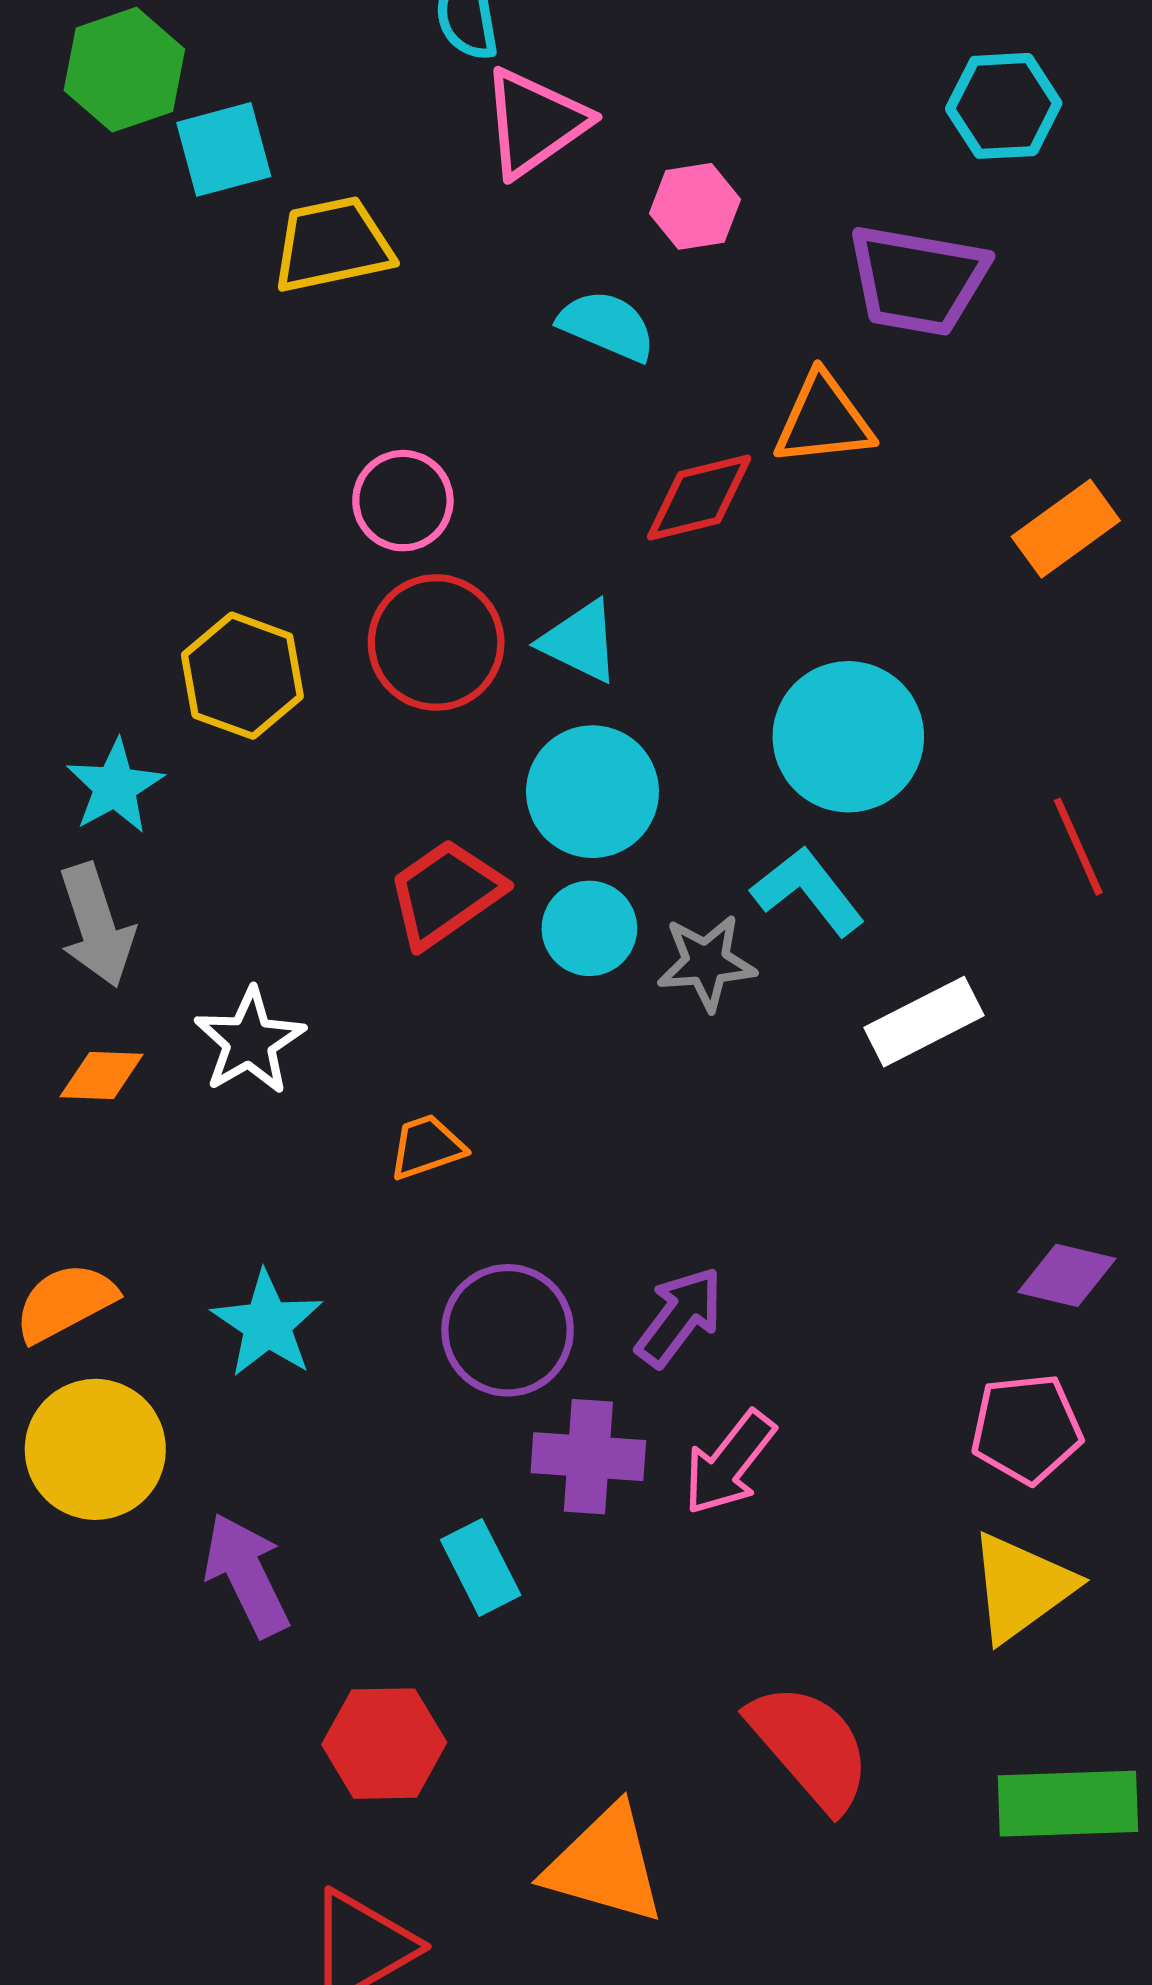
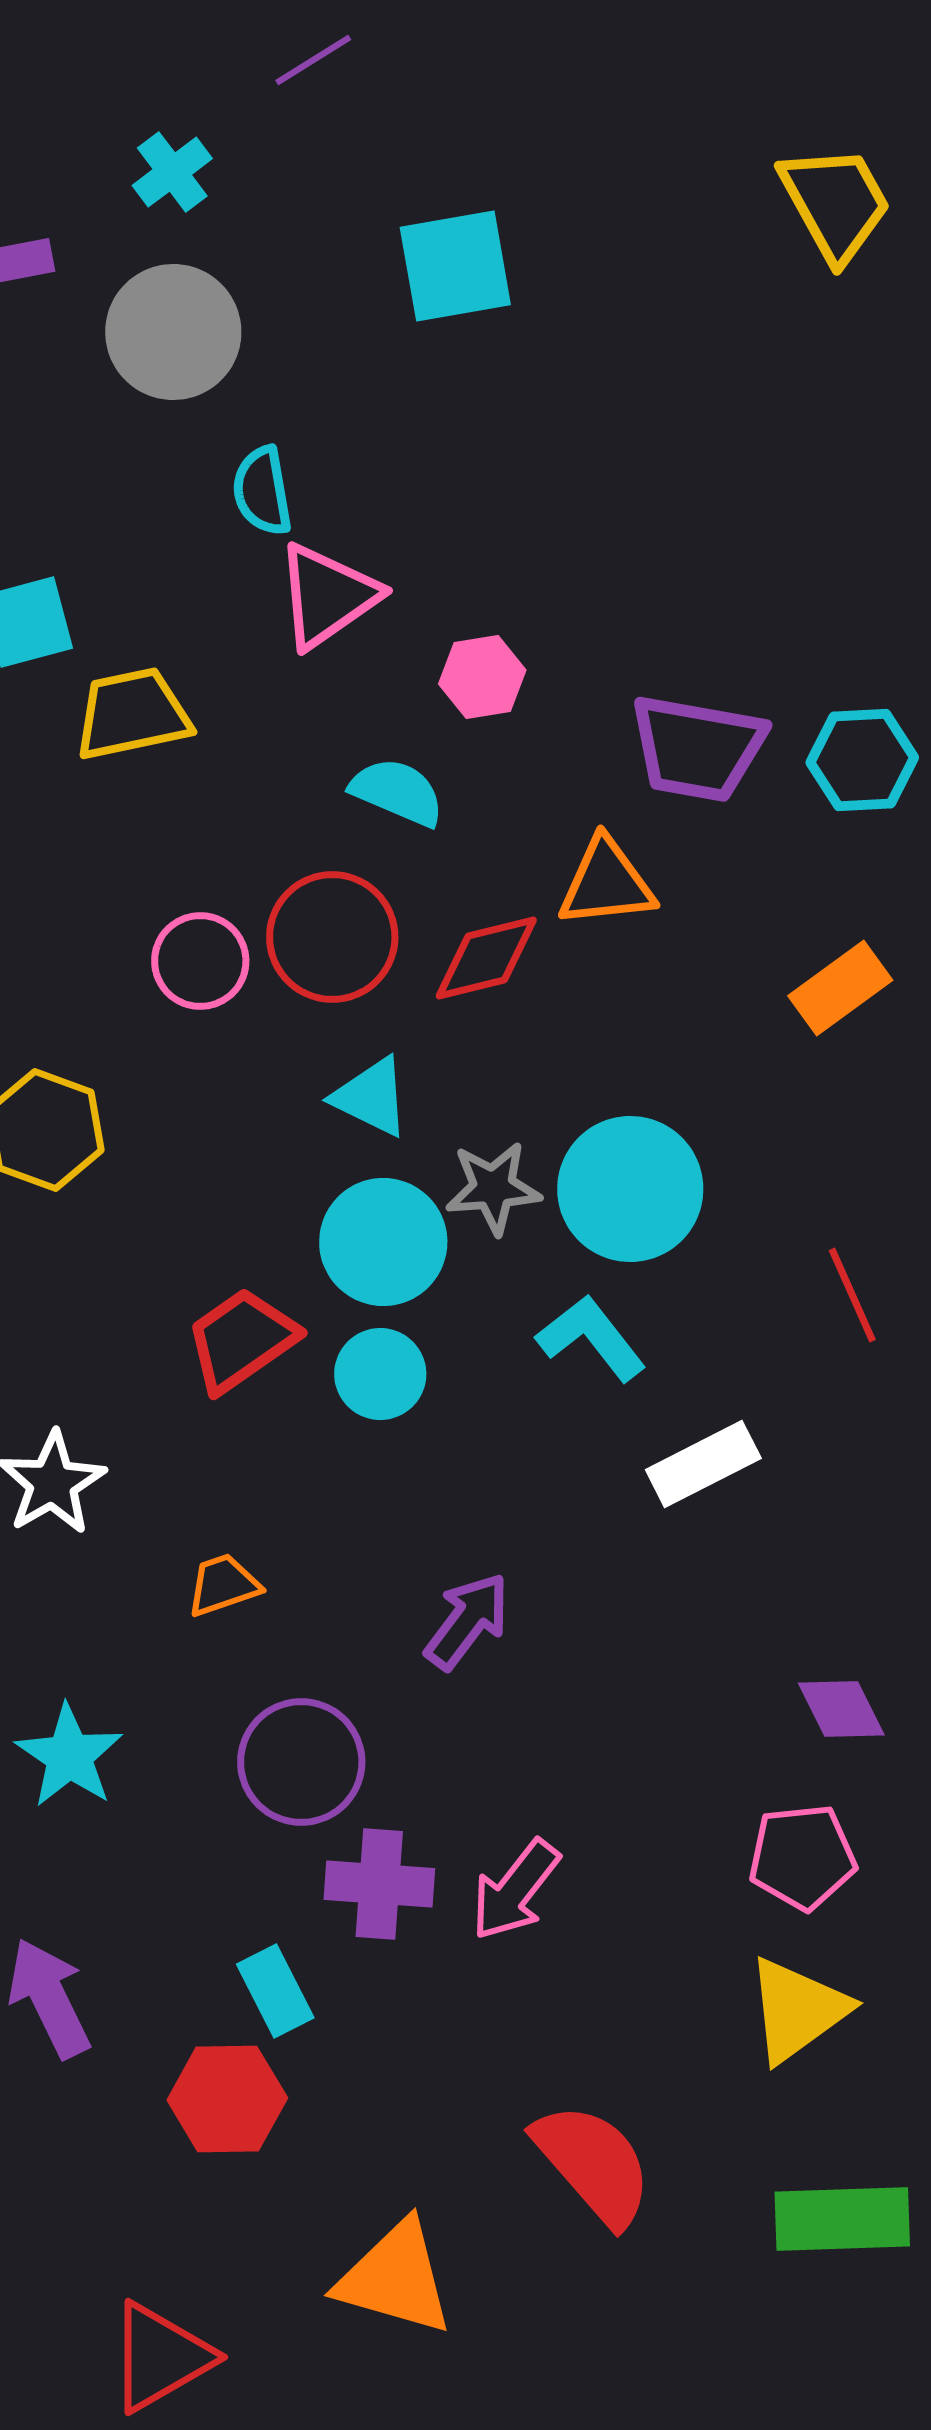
cyan hexagon: (1004, 106) -> (862, 760), moved
red circle: (436, 642) -> (332, 937), moved
gray star: (706, 963) -> (493, 1188), moved
purple diamond: (1067, 1275) -> (841, 1709), turned 50
purple arrow: (679, 1317) -> (467, 1621), moved
red hexagon: (384, 1744) -> (227, 2099), moved

